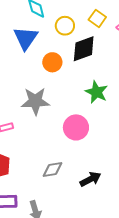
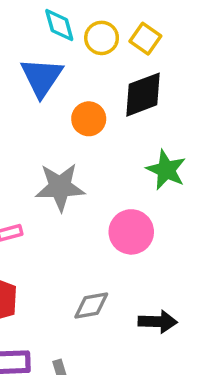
yellow square: (97, 18) -> (145, 39), moved
yellow circle: (65, 26) -> (102, 38), moved
black arrow: (91, 179) -> (158, 322), turned 30

